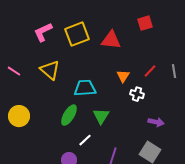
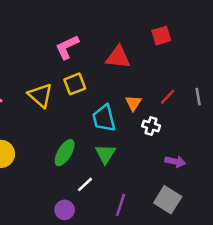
pink L-shape: (43, 32) -> (67, 47), moved
yellow square: (77, 34) -> (75, 84), moved, size x0.7
cyan trapezoid: (85, 88) -> (104, 118), moved, turned -100

